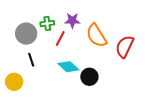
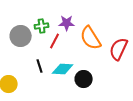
black line: (31, 60) -> (40, 66), moved
cyan diamond: (68, 67) -> (63, 69), turned -40

